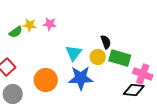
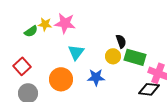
pink star: (50, 24) -> (65, 23), size x1.5
cyan triangle: (74, 53) -> (76, 52), moved
blue star: (81, 78) -> (96, 77), size x0.7

